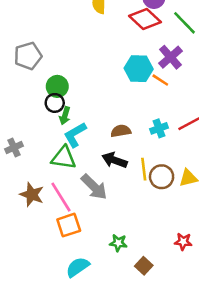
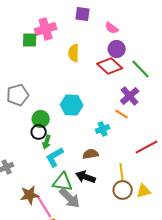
cyan hexagon: (139, 69) -> (72, 105), moved
cyan cross: (159, 128) -> (103, 129), moved
green triangle: (64, 158) -> (63, 182), moved
yellow line: (144, 169) -> (122, 172), moved
brown star: (32, 195) -> (30, 195), moved, turned -30

